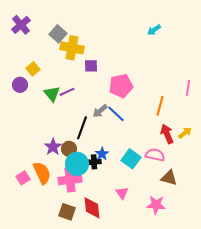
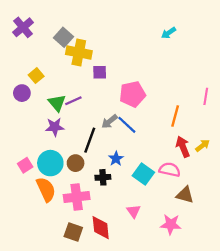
purple star: (53, 147) -> (55, 127), moved, turned 30
blue star: (102, 154) -> (116, 159), moved
cyan circle: (77, 164) -> (50, 163), moved
pink square: (23, 178) -> (25, 165), moved

